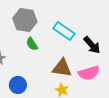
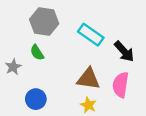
green semicircle: (32, 44) -> (37, 53), moved
pink semicircle: (89, 73) -> (121, 85), turned 115

